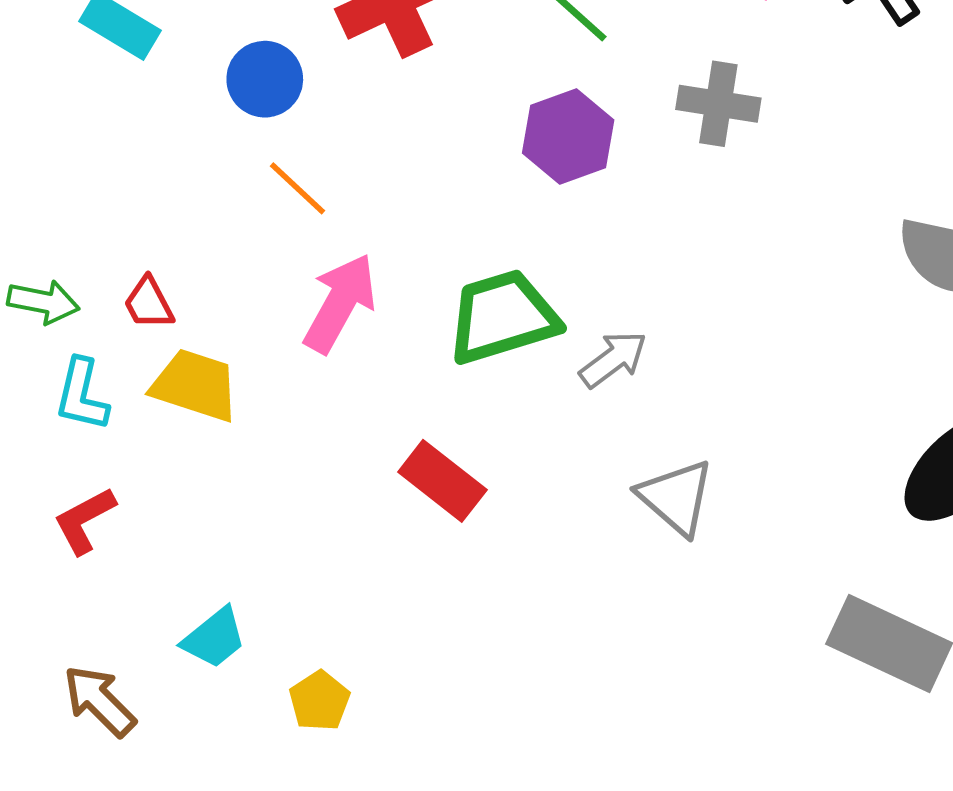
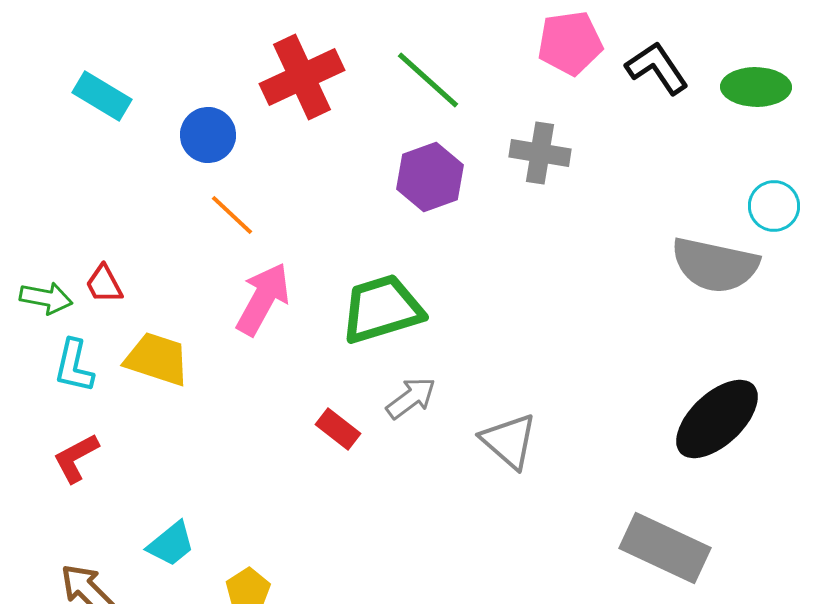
red trapezoid: (149, 303) -> (104, 284), moved
gray arrow: (613, 359) -> (411, 398), moved
red rectangle: (442, 481) -> (338, 429), size x0.7

